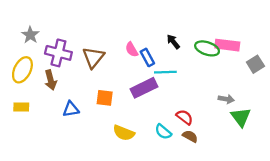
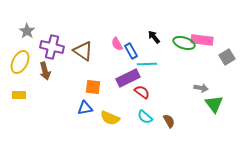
brown triangle: (93, 57) -> (83, 51), turned -35
blue triangle: (71, 109) -> (85, 108), moved
red semicircle: (185, 117) -> (142, 92), moved
brown semicircle: (190, 136) -> (169, 121), turned 32

